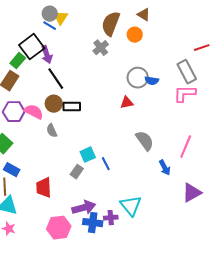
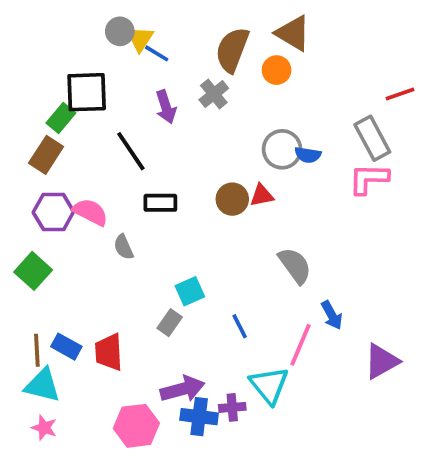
brown triangle: (144, 15) -> (293, 33), size x1.5
blue line: (50, 26) -> (157, 53), moved
black square: (32, 47) -> (87, 92), turned 35
purple arrow: (47, 55) -> (166, 107), moved
brown circle: (54, 104) -> (232, 199), moved
pink line: (186, 147) -> (300, 345), moved
blue line: (106, 164) -> (240, 326), moved
blue rectangle: (12, 170) -> (66, 347), moved

